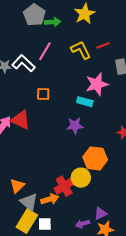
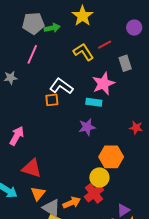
gray pentagon: (34, 15) -> (33, 23), turned -30
pink line: (45, 51) -> (32, 54), moved
white L-shape: (24, 63) -> (61, 86), moved
red triangle: (21, 120) -> (32, 168), moved
red cross: (64, 186) -> (94, 193), moved

